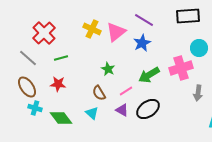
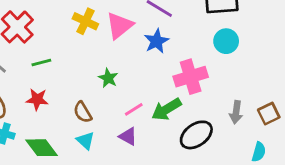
cyan circle: (199, 48) -> (226, 41), moved
pink cross: (181, 68) -> (191, 77), moved
green arrow: (149, 75) -> (166, 109), moved
brown semicircle: (99, 93) -> (83, 112), moved
black ellipse: (148, 109) -> (196, 135), moved

